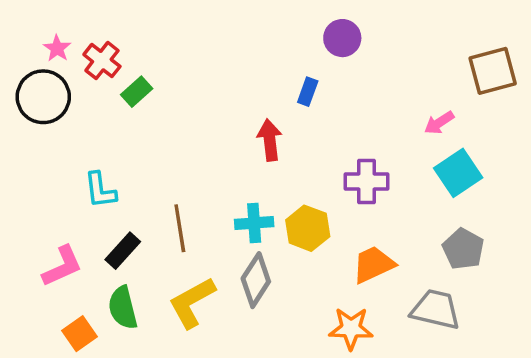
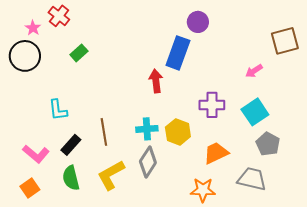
red cross: (102, 61) -> (59, 16), moved
blue rectangle: (308, 92) -> (178, 53), size x2.0
cyan square: (458, 173) -> (255, 112), moved
pink L-shape: (62, 266) -> (36, 154), turned 64
orange square: (80, 334) -> (30, 188), moved

